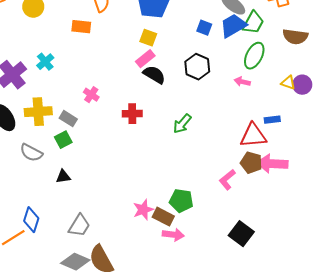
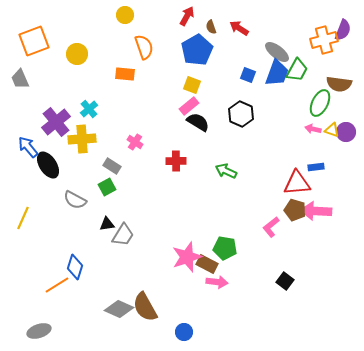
blue trapezoid: (233, 26) -> (277, 73), turned 140
green ellipse: (254, 56) -> (320, 103), moved
pink arrow: (242, 82) -> (313, 129), moved
yellow cross: (38, 112) -> (82, 139), moved
green arrow: (182, 124) -> (226, 171), turned 75
pink star: (143, 210) -> (187, 257), size x1.4
gray trapezoid: (79, 226) -> (123, 235), moved
black square: (241, 234) -> (285, 281), size x0.7

